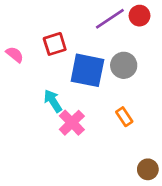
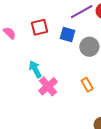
blue square: (87, 70) -> (67, 35), moved, size x0.6

